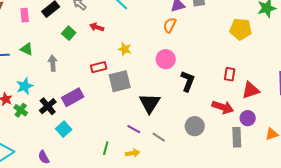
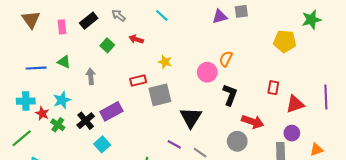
orange semicircle: (170, 25) -> (226, 59), moved
red arrow: (223, 107) -> (253, 122), moved

